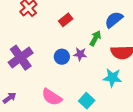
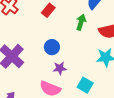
purple star: (80, 54) -> (60, 68), moved

